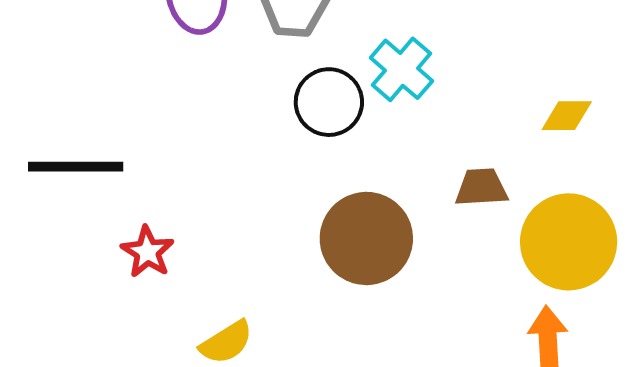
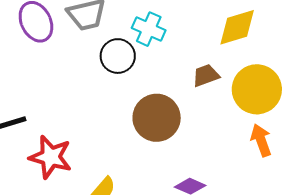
yellow diamond: (567, 116) -> (237, 27), size x1.6
red star: (147, 252) -> (51, 157), size x1.6

